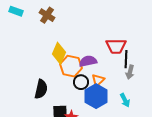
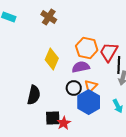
brown cross: (47, 15) -> (49, 17), moved
red trapezoid: (116, 46) -> (109, 52), turned 120
orange hexagon: (71, 66) -> (87, 48), moved

